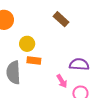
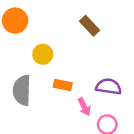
orange rectangle: (34, 60) -> (63, 85), moved

